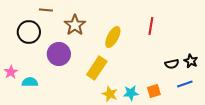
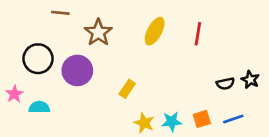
black circle: (29, 32) -> (38, 59), moved
yellow ellipse: (113, 37) -> (155, 31), moved
yellow rectangle: (97, 68) -> (127, 89), size x0.6
blue line: (185, 84) -> (233, 119), moved

